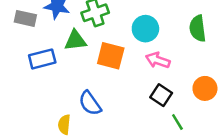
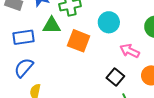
pink arrow: (158, 60) -> (130, 51), moved
blue semicircle: (90, 103) -> (24, 68), moved, turned 70

